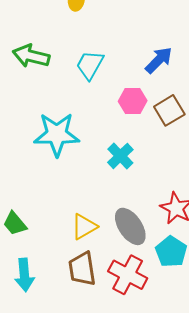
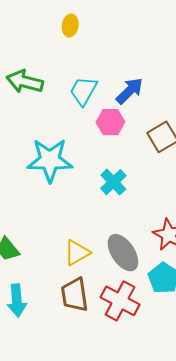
blue arrow: (159, 60) -> (130, 91), moved
pink hexagon: (133, 101) -> (110, 122), moved

